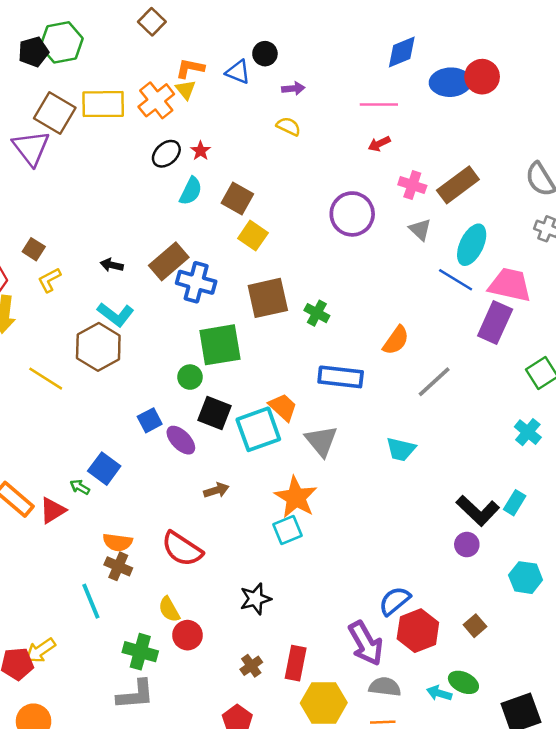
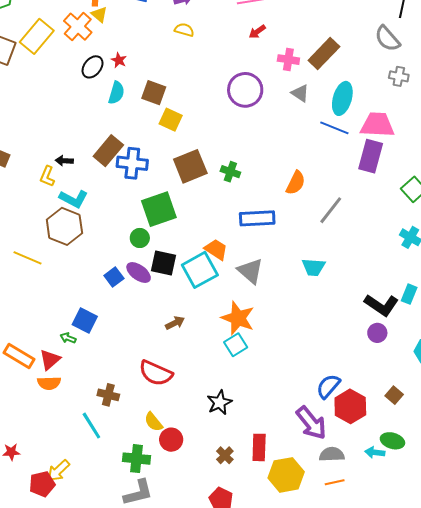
yellow rectangle: (103, 104) -> (37, 36), turned -40
yellow L-shape: (49, 280) -> (47, 176), moved, turned -30
purple ellipse: (181, 440) -> (139, 273), moved
orange semicircle: (118, 542) -> (49, 383), moved

